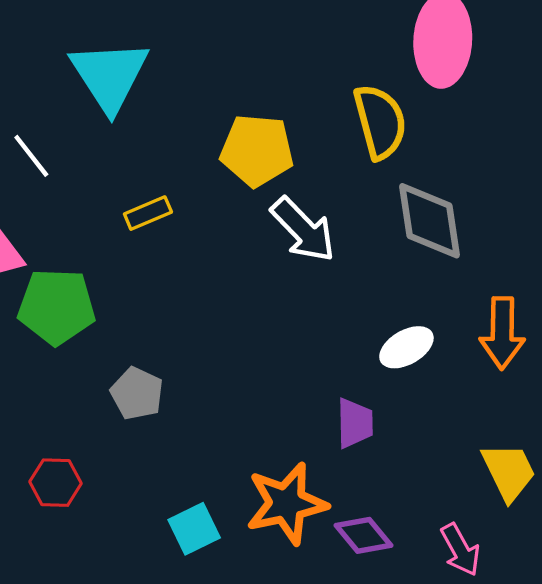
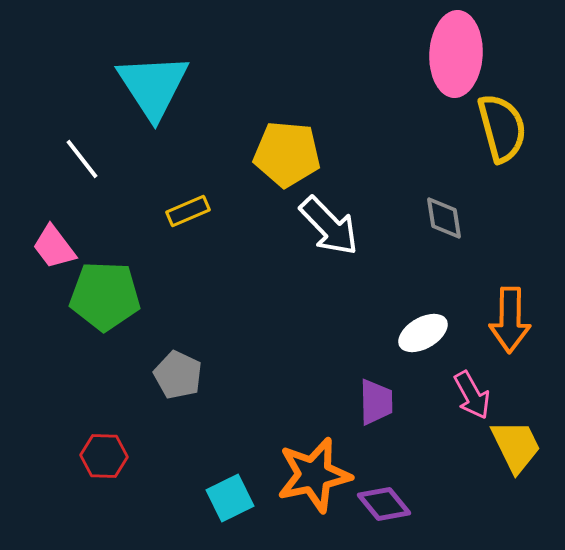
yellow semicircle: (380, 122) -> (502, 128), moved
gray diamond: (430, 221) -> (444, 218), size x0.6
pink arrow: (460, 550) -> (472, 395), moved

